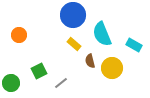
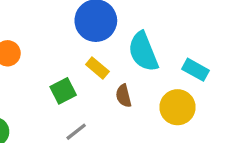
yellow circle: (112, 68) -> (178, 107), moved
green square: (39, 71) -> (63, 91), moved

